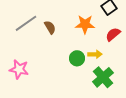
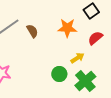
yellow arrow: (95, 54) -> (77, 58), turned -32
green circle: (77, 58) -> (59, 74), moved

